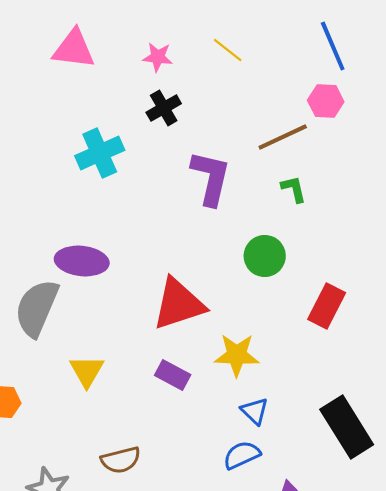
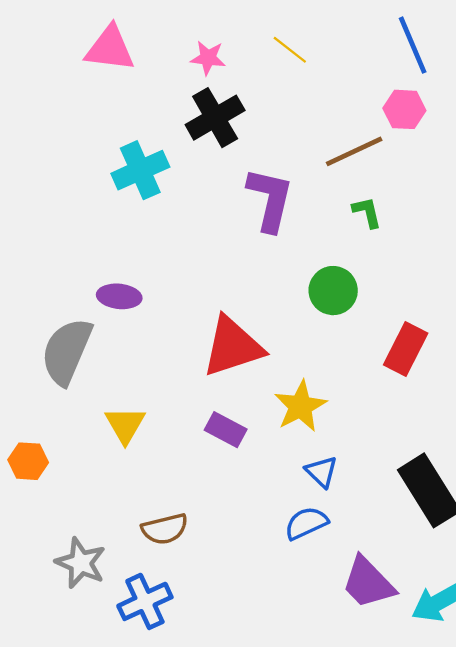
black cross: (164, 108) -> (215, 118), size x1.4
purple ellipse: (82, 261) -> (119, 296), size x0.7
yellow star: (237, 355) -> (300, 406), turned -30

